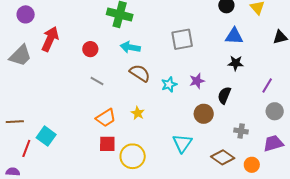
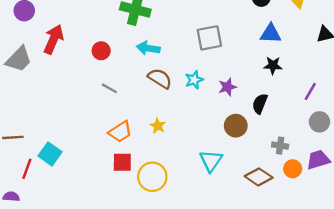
cyan star: (169, 84) -> (194, 80), moved
orange circle: (252, 165) -> (293, 169), moved

